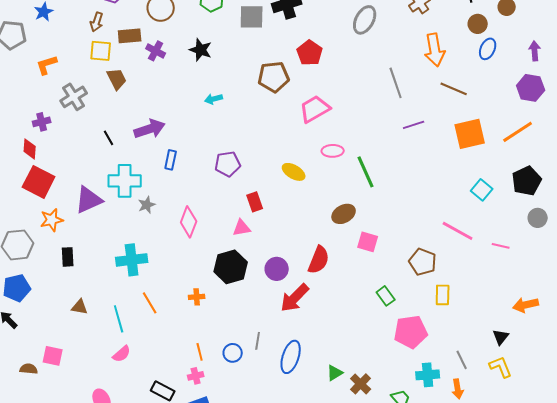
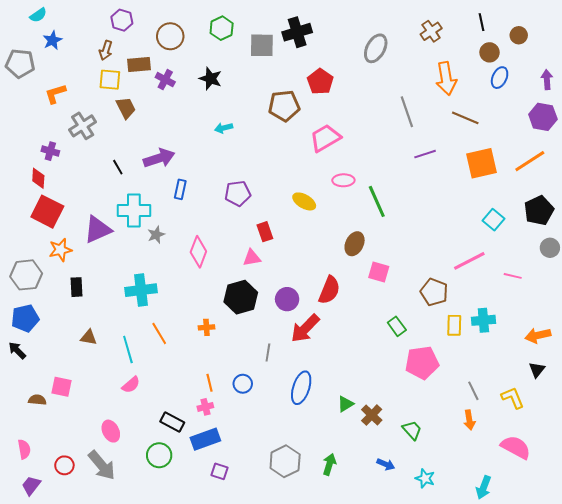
purple cross: (42, 122) -> (50, 151), turned 30
brown ellipse: (344, 214) -> (355, 244), turned -35
pink line: (458, 231) -> (469, 261), turned -56
black triangle: (501, 337) -> (537, 370), moved
gray line: (258, 341) -> (268, 353), moved
cyan cross: (428, 375) -> (483, 320), moved

